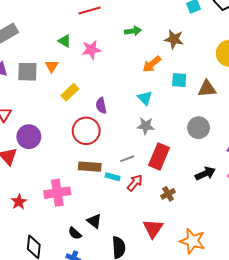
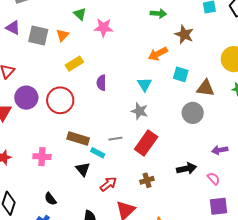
green arrow: (133, 31) -> (158, 14), moved
gray circle: (199, 128) -> (193, 113), moved
red circle: (86, 131) -> (60, 100), moved
red arrow: (135, 183) -> (108, 184), moved
pink cross: (57, 193) -> (42, 157), size x0.7
black triangle: (94, 221) -> (83, 169), moved

